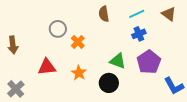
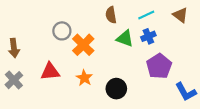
orange cross: (78, 42) -> (83, 45), size x1.5
green triangle: (118, 61) -> (125, 38), moved
gray cross: (16, 89) -> (14, 80), moved

